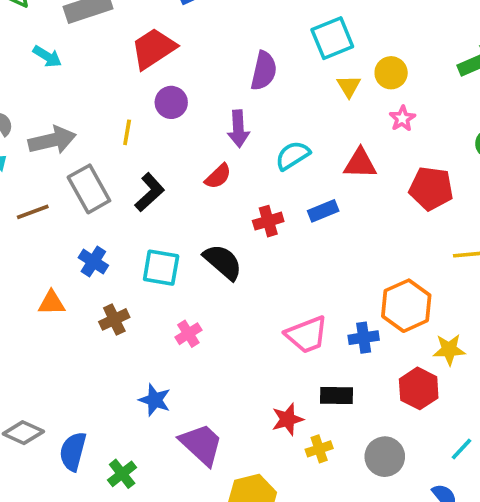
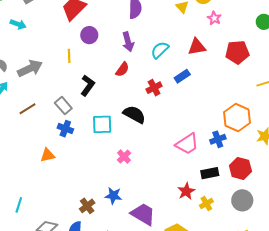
gray rectangle: (89, 189) -> (63, 106), moved, size x0.7
brown cross: (114, 319) -> (87, 206), moved
red hexagon: (419, 388) -> (240, 168), moved

